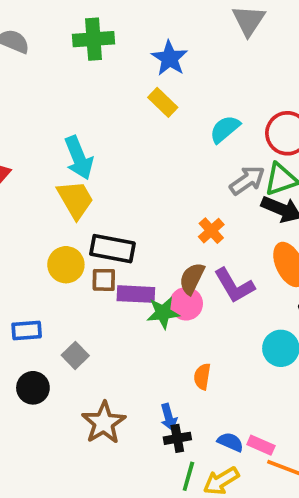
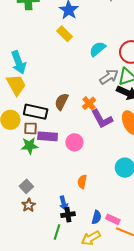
brown semicircle: (192, 279) -> (62, 102), moved
purple L-shape: (234, 286) -> (102, 119), moved
green star: (163, 313) -> (30, 146), moved
gray square: (75, 355) -> (26, 186), moved
brown star: (104, 423) -> (29, 205), size x0.6
blue semicircle: (230, 442) -> (96, 217), turned 80
green line: (188, 476) -> (57, 232), moved

